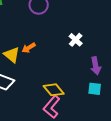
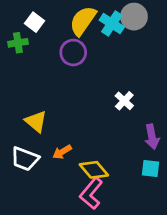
orange arrow: (29, 48) -> (62, 152), moved

